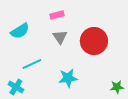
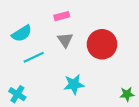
cyan line: (32, 64) -> (34, 57), moved

